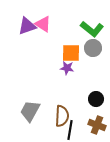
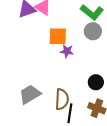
orange square: (71, 53) -> (58, 36), moved
gray trapezoid: (30, 111) -> (30, 94), turned 30

